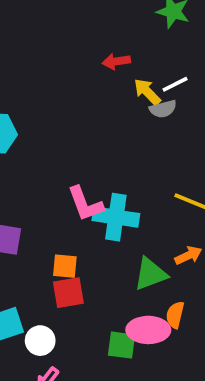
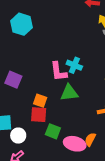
cyan cross: (116, 217) -> (74, 65), moved, size x0.7
green triangle: (150, 274) -> (69, 93), moved
green square: (121, 345) -> (53, 131), moved

